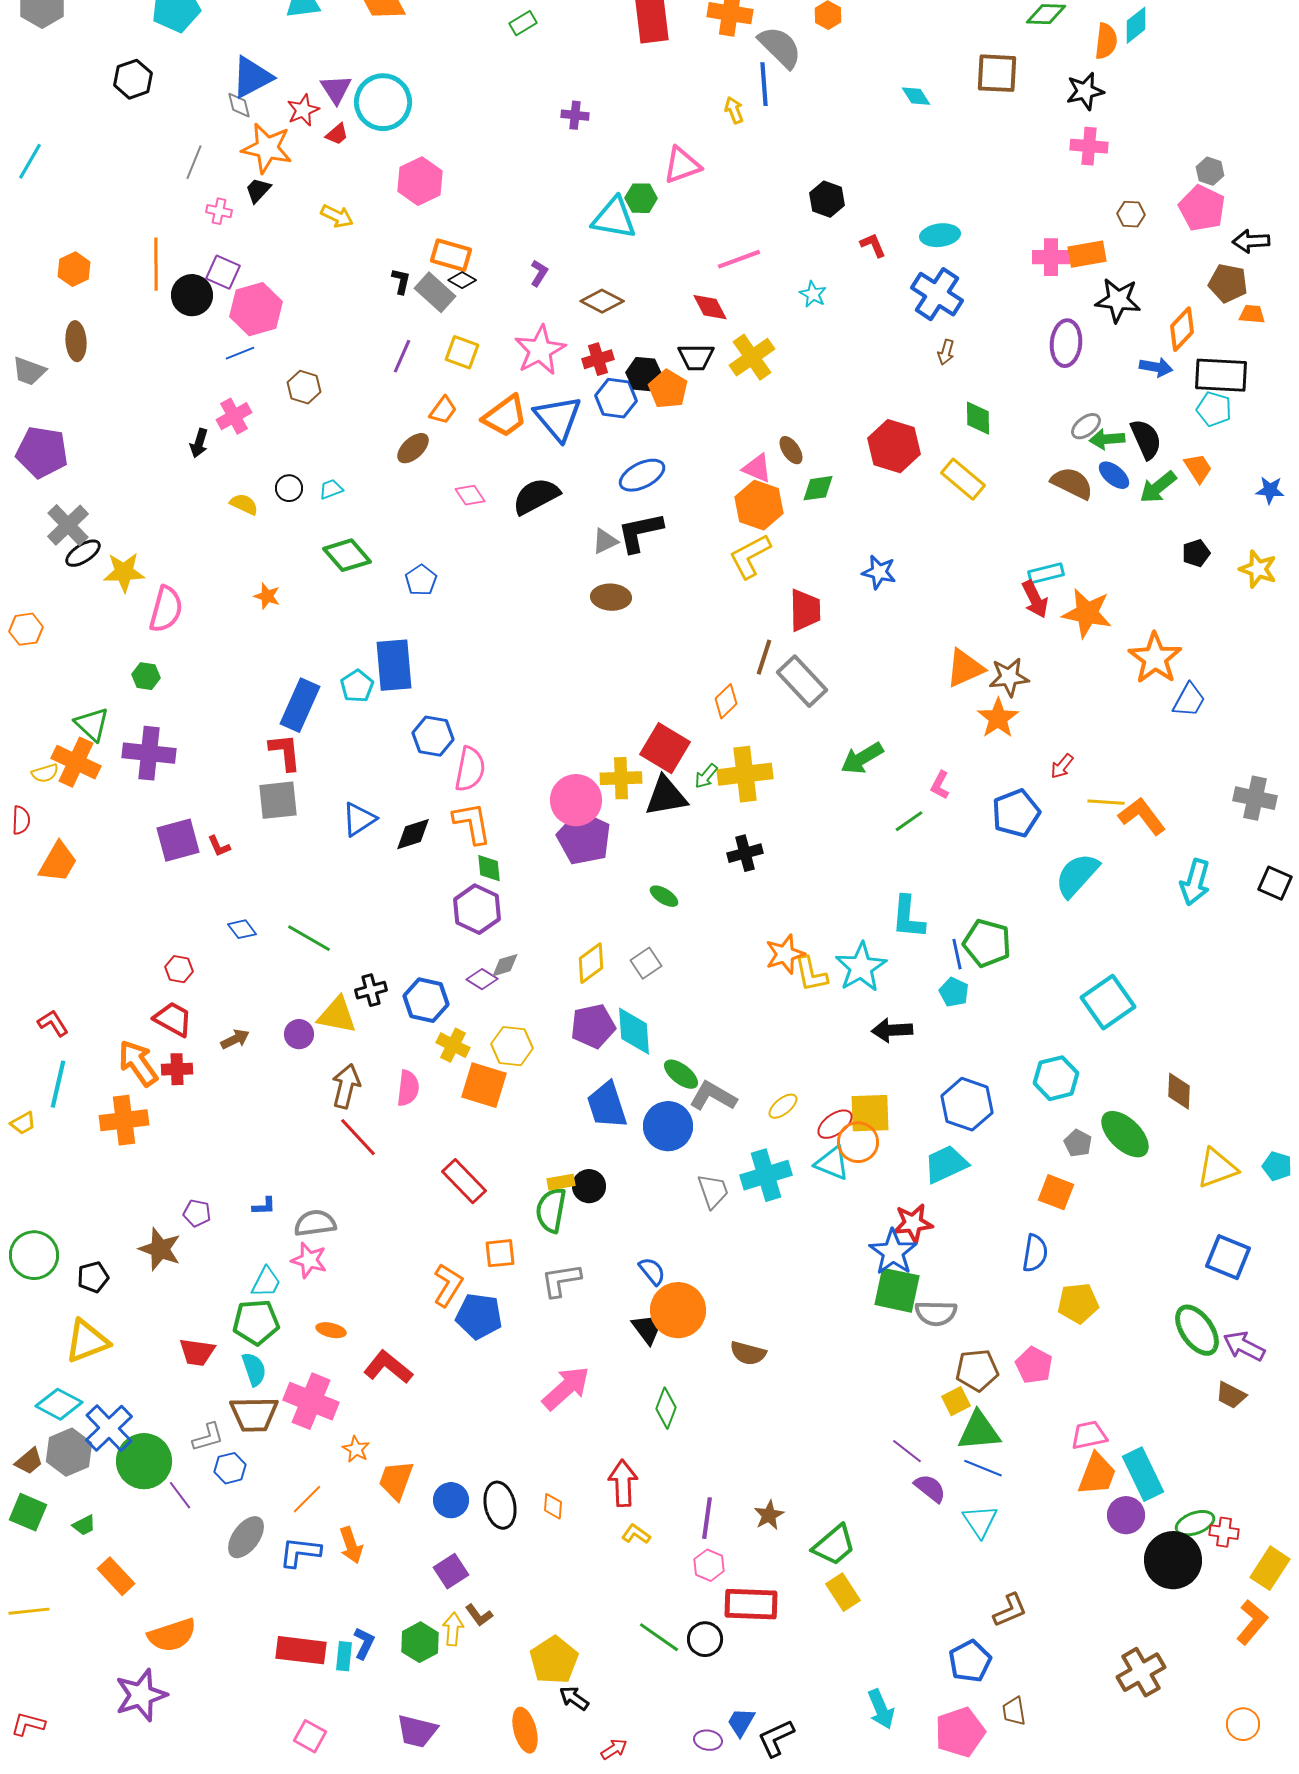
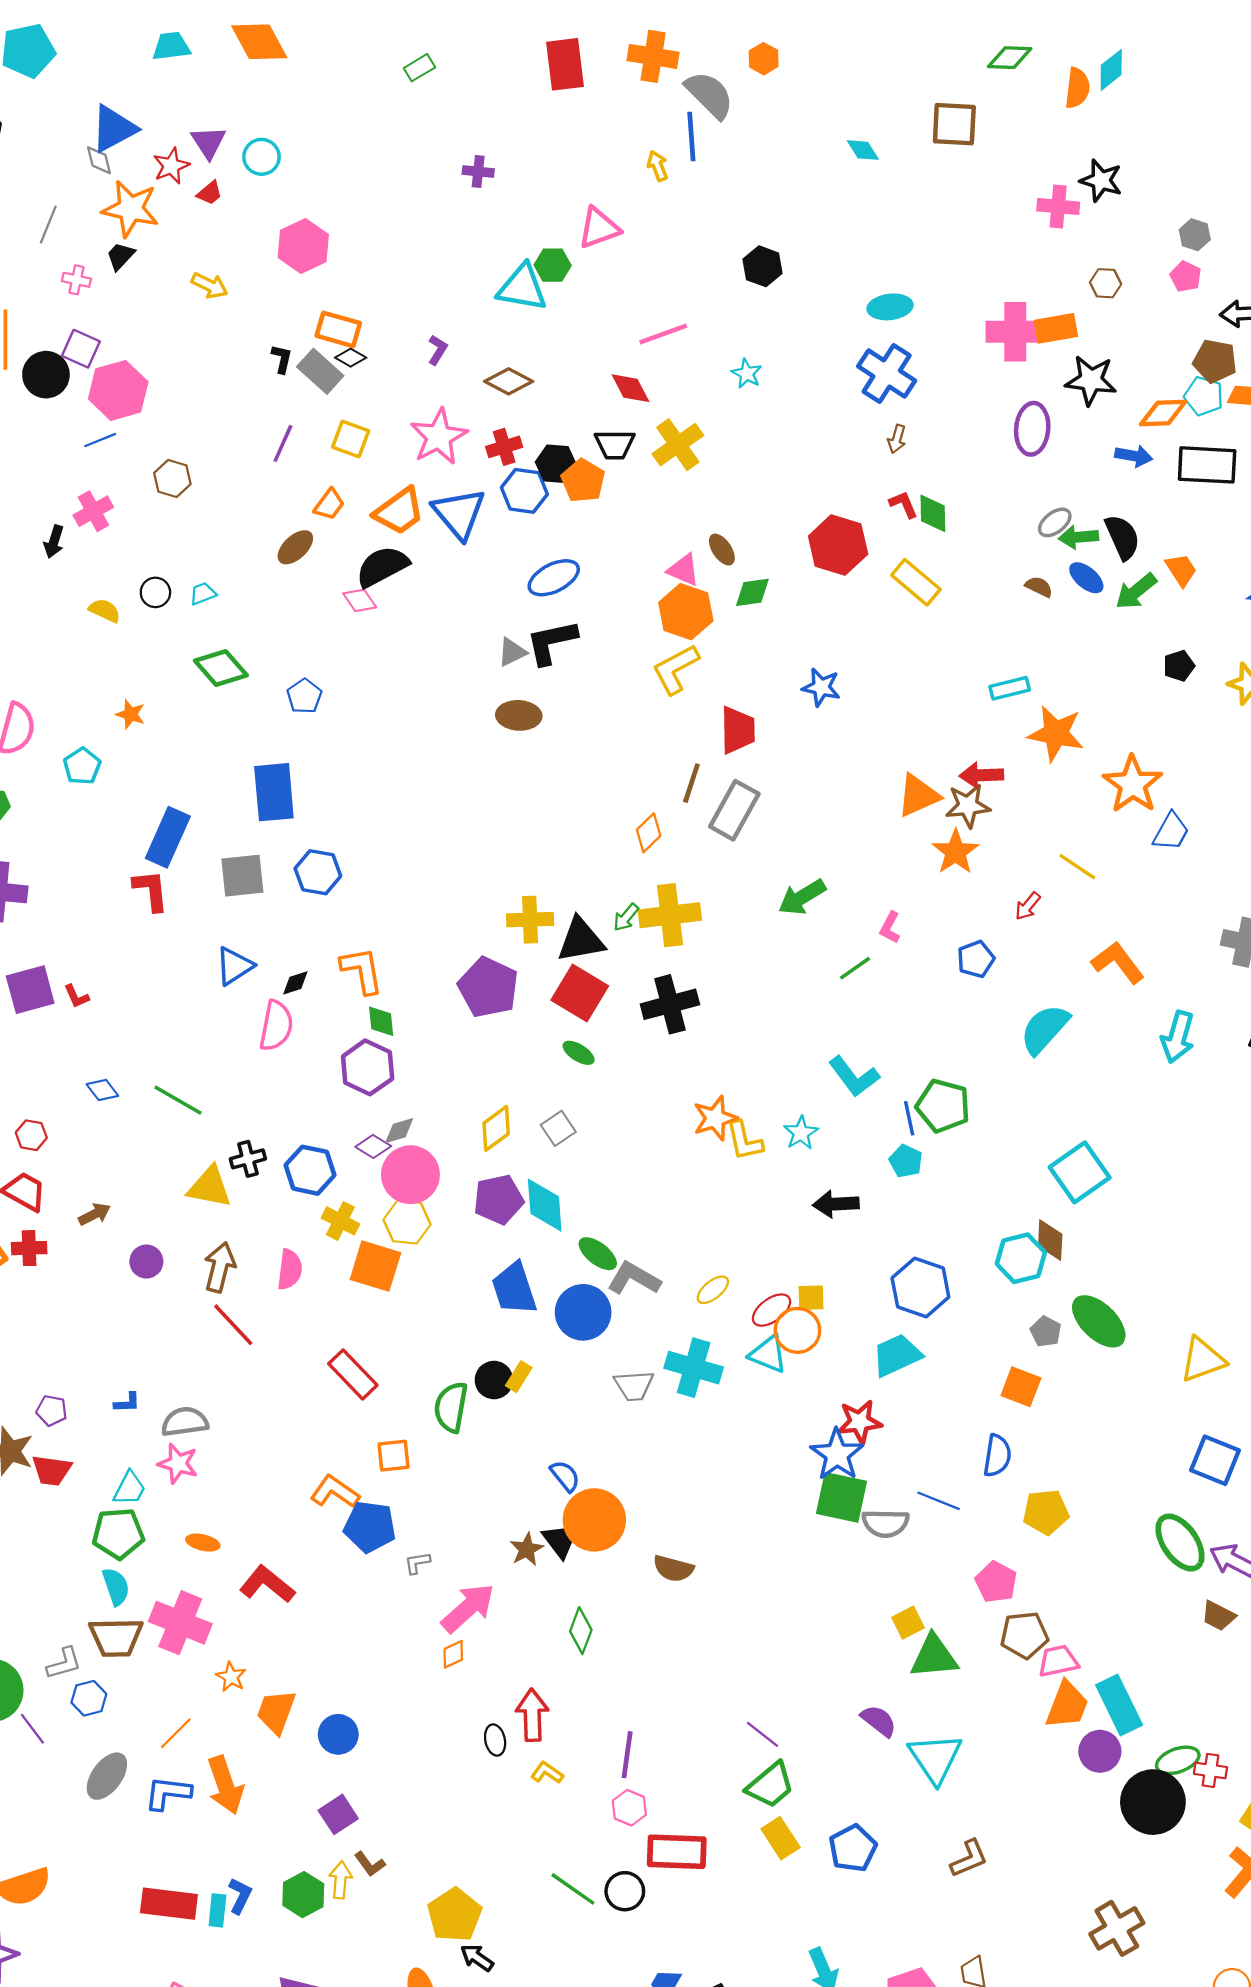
black star: (1085, 91) -> (1101, 181), moved, turned 30
cyan circle: (383, 102) -> (261, 157), size x0.6
pink pentagon: (1202, 208) -> (1186, 276), size x0.6
red L-shape: (873, 245) -> (904, 504), moved
pink cross: (1051, 257) -> (1015, 332), size x1.4
orange diamond: (1182, 329) -> (1163, 413), turned 45
cyan pentagon: (1214, 409) -> (1204, 396), moved
brown semicircle: (1072, 483) -> (1039, 587), size x0.6
black semicircle: (536, 496) -> (382, 566), moved
red arrow: (1035, 599) -> (981, 775), moved, turned 114
gray rectangle: (802, 681) -> (734, 810), turned 72
cyan pentagon: (357, 686) -> (82, 766), moved
red square: (665, 748) -> (580, 993), moved
pink semicircle: (470, 769) -> (276, 1026), moved
gray square: (278, 800) -> (242, 876), moved
pink circle: (576, 800) -> (410, 1175), moved
yellow line: (1106, 802) -> (1077, 867), moved, turned 30
blue pentagon: (1016, 813) -> (976, 959), size x0.7
black diamond: (413, 834) -> (295, 983), size x0.7
black cross: (745, 853) -> (670, 1004), size x1.4
cyan L-shape: (908, 917) -> (854, 1076), turned -42
cyan star: (861, 967) -> (801, 1133), size x0.6
purple circle: (299, 1034) -> (146, 1262), moved
brown diamond: (1179, 1091) -> (1050, 1240), moved
yellow square: (870, 1113) -> (811, 1298), size x0.6
cyan cross: (766, 1175) -> (694, 1368), turned 33
yellow rectangle: (561, 1182) -> (519, 1377), moved, turned -48
gray trapezoid: (713, 1191) -> (634, 1386), turned 105
gray L-shape: (561, 1280) -> (417, 1563), moved, size x0.6
orange L-shape: (448, 1285) -> (335, 1492), turned -87
red trapezoid: (197, 1352) -> (52, 1470), moved
brown pentagon: (977, 1370) -> (1024, 1635), moved
purple line: (907, 1451) -> (762, 1734), moved
blue line: (983, 1468) -> (939, 1501), moved
black ellipse: (500, 1505) -> (495, 1740), moved, size x0.6
orange diamond: (553, 1506) -> (453, 1654), moved, turned 60
brown star: (769, 1515) -> (527, 1549), moved
cyan triangle: (980, 1521) -> (935, 1758), size x1.4
orange arrow: (351, 1545) -> (225, 1785), size x1.4
blue pentagon: (970, 1661) -> (853, 1848), moved

